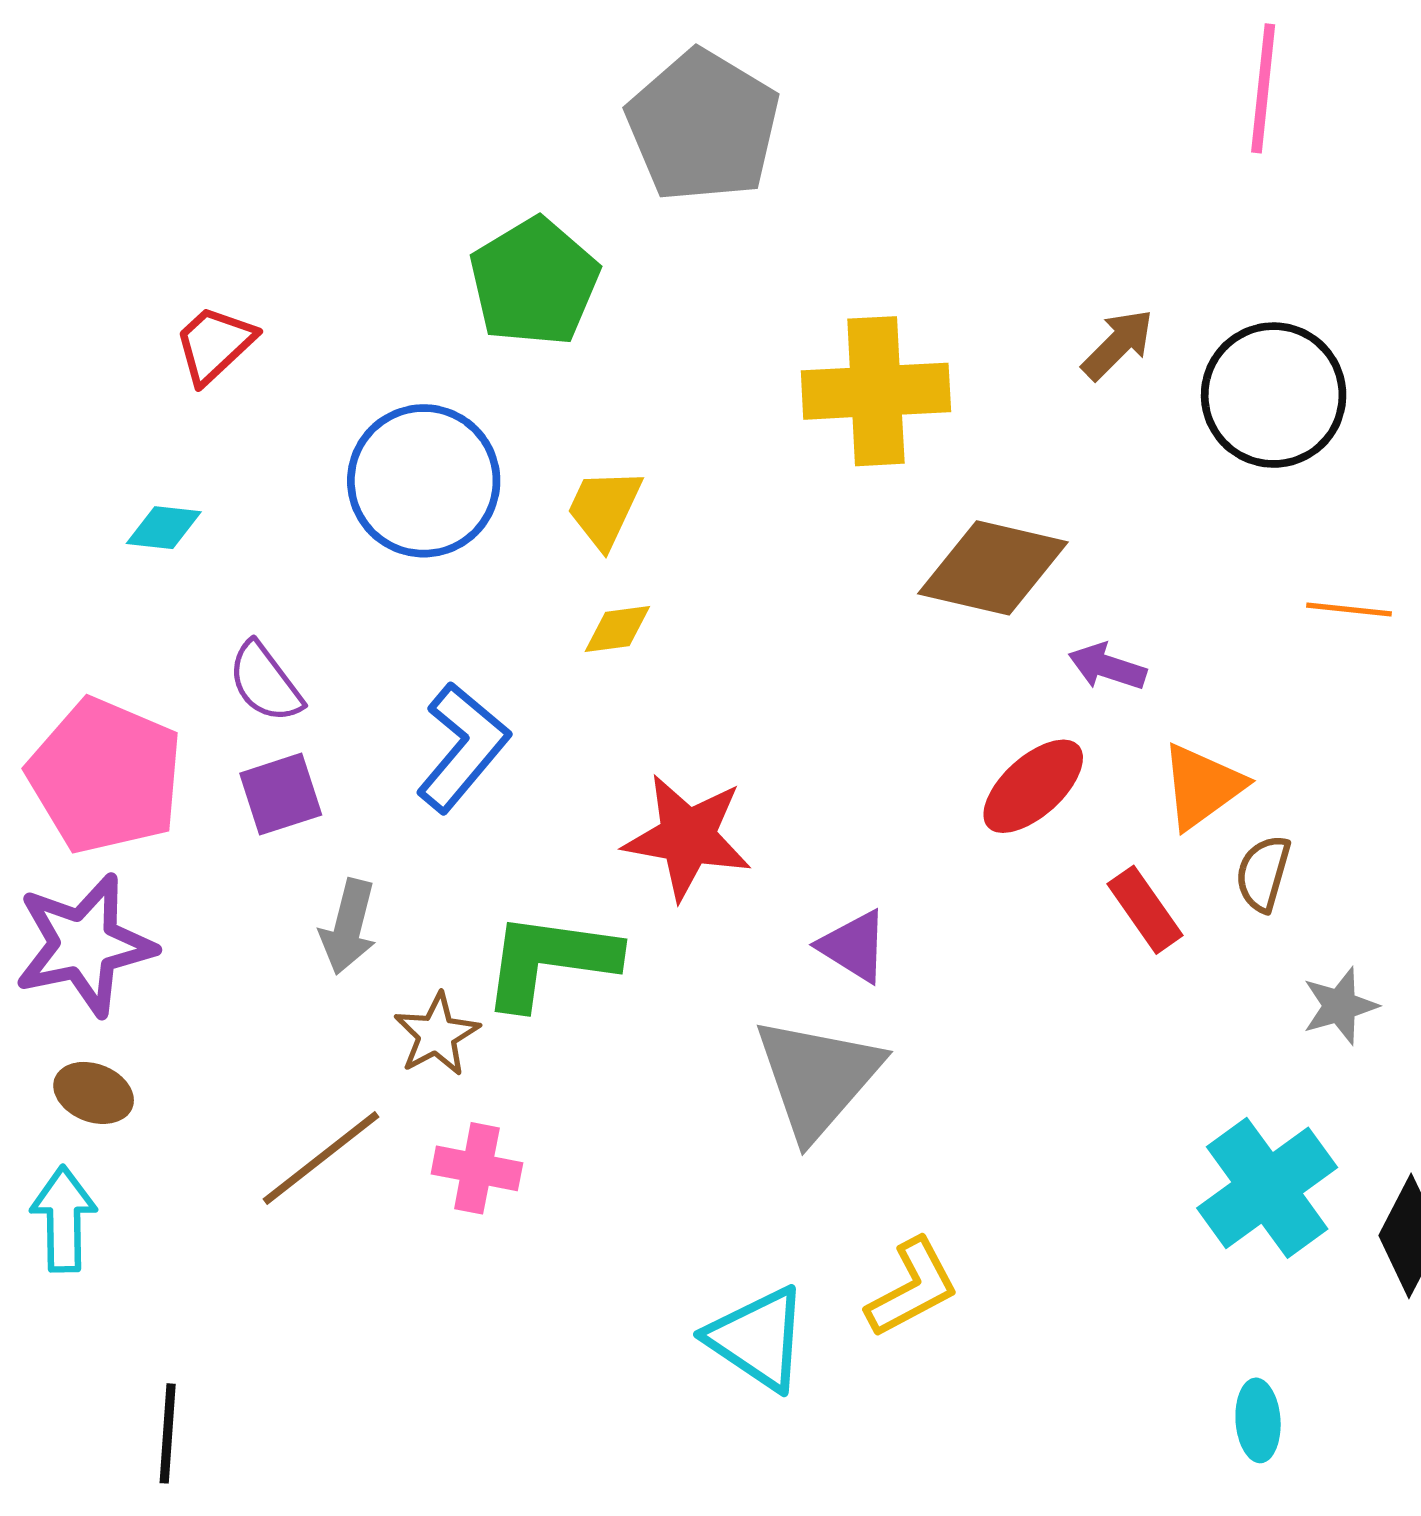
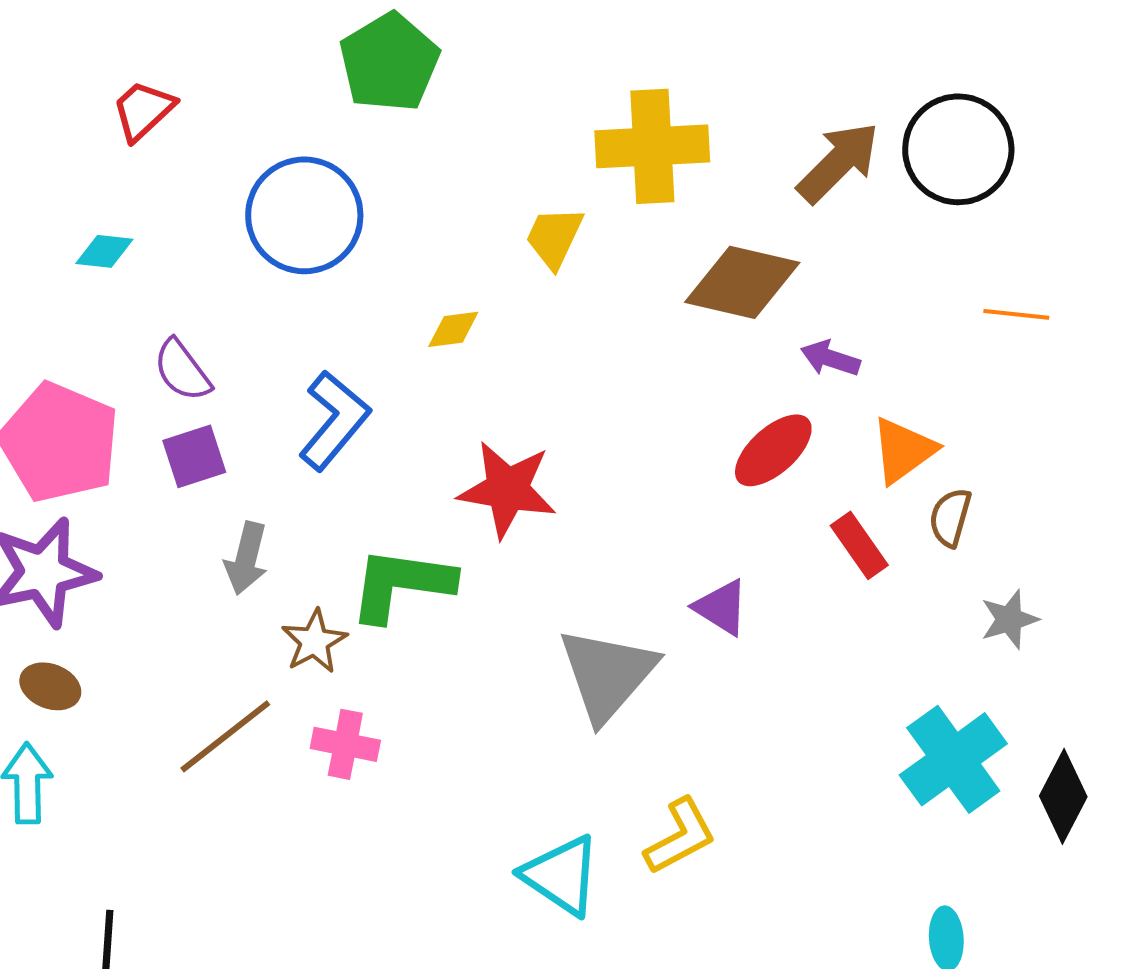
brown arrow: (1118, 344) -> (838, 162), moved, size x1.5
yellow trapezoid: (604, 508) -> (554, 237), moved
purple triangle: (854, 946) -> (721, 607), moved

